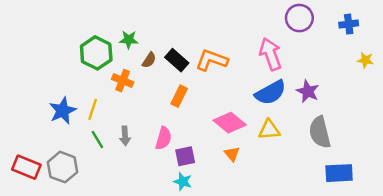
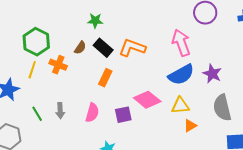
green star: (129, 40) -> (95, 21), moved
yellow line: (93, 109) -> (32, 70), moved
orange triangle: (232, 154) -> (190, 126), moved, turned 40
purple square: (185, 156) -> (123, 115), moved

